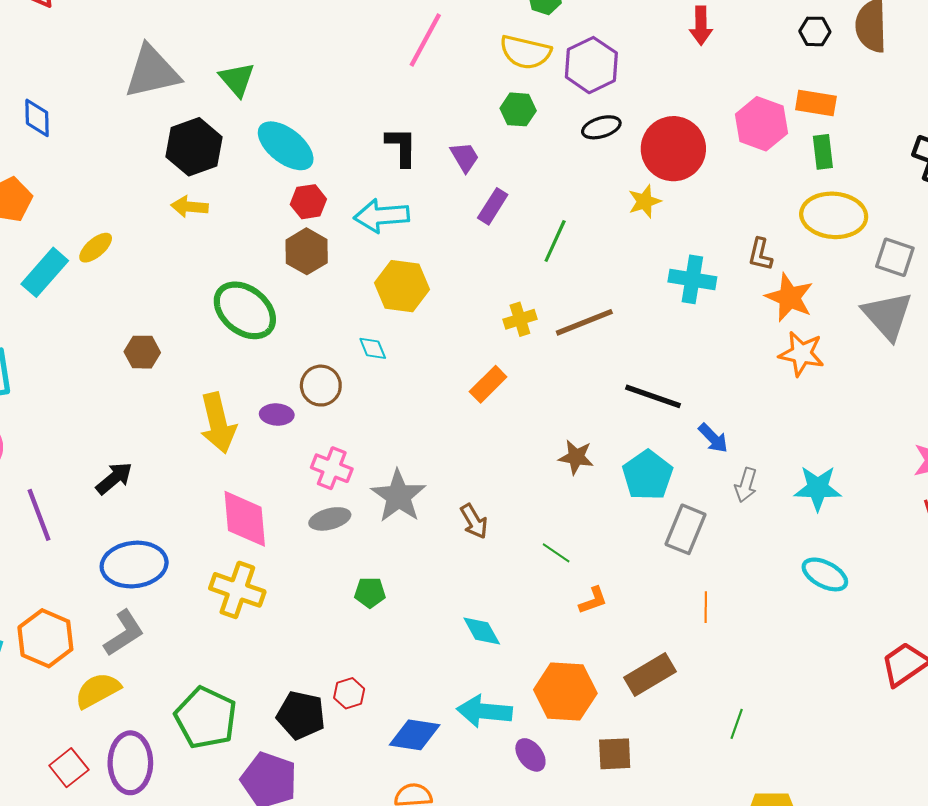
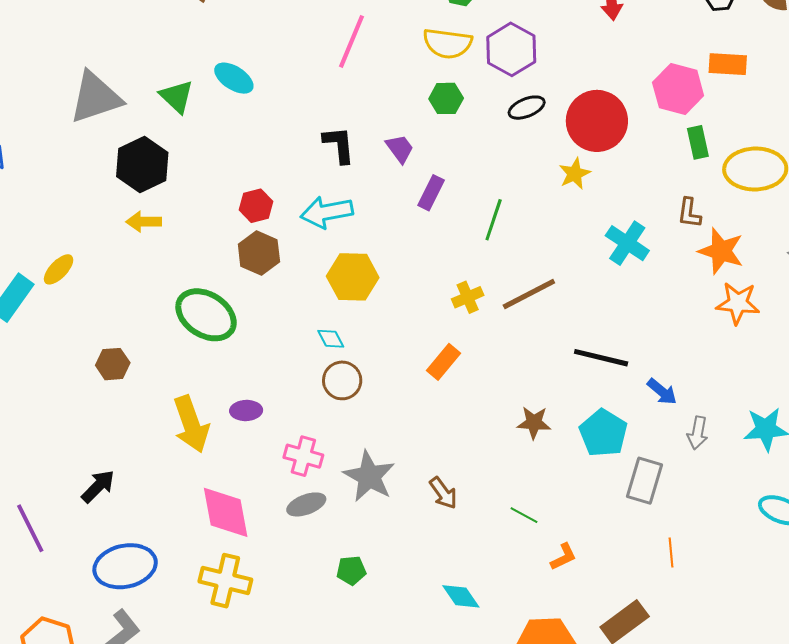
cyan ellipse: (286, 146) -> (234, 78), moved, size x0.7
green rectangle: (823, 152) -> (698, 142), moved
cyan cross: (692, 279) -> (627, 243), turned 30
brown circle: (321, 386) -> (342, 380), moved

